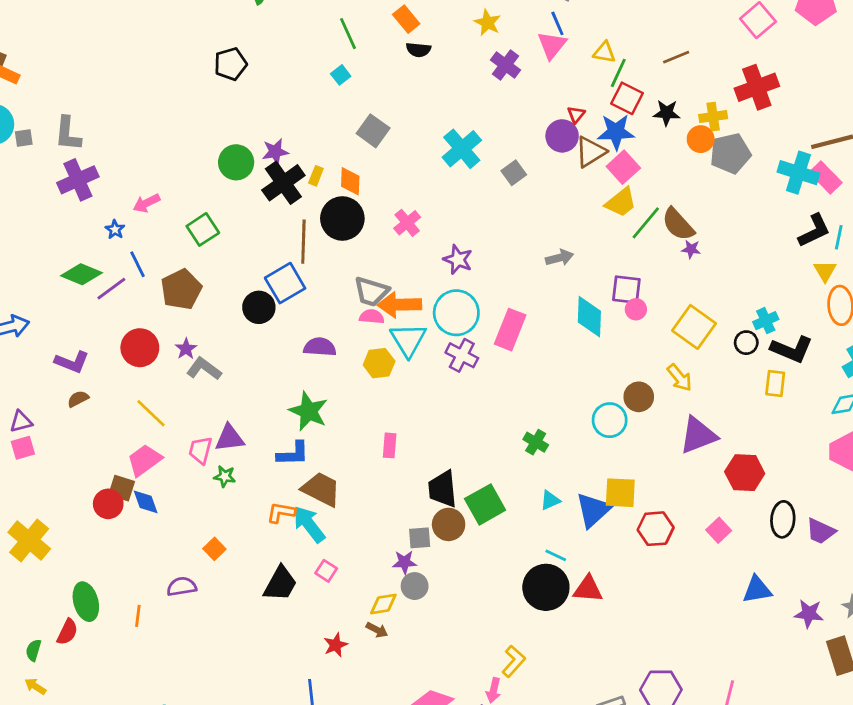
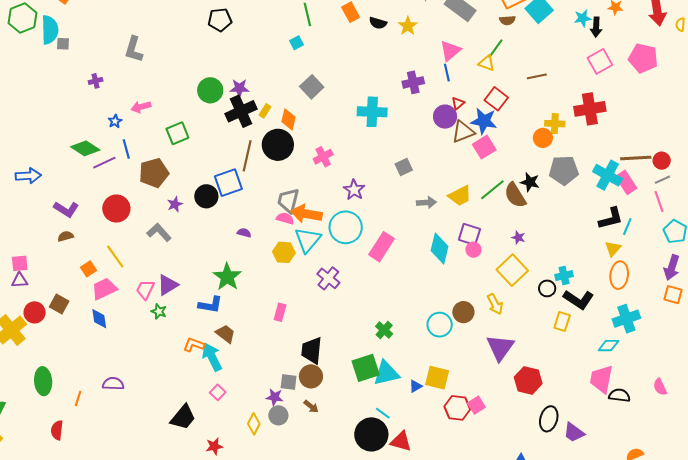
blue line: (557, 23) -> (447, 73), moved
black semicircle: (418, 50) -> (378, 23), moved
purple cross: (506, 65) -> (413, 82), moved, turned 30
green line: (618, 73) -> (496, 49), moved
black star: (667, 113) -> (530, 182), moved
gray L-shape: (68, 134) -> (134, 49), moved
cyan cross: (462, 149) -> (372, 112), turned 32
gray pentagon: (730, 153) -> (564, 170), moved
gray square: (514, 173) -> (404, 167), moved
purple cross: (78, 180) -> (96, 81), size x0.5
yellow trapezoid: (621, 202) -> (460, 196), moved
purple star: (691, 249) -> (518, 238), moved
gray trapezoid: (371, 292) -> (288, 201), turned 76
purple semicircle: (320, 347) -> (244, 233), size x0.6
purple star: (186, 349) -> (175, 204), moved
purple cross: (462, 355) -> (328, 278), moved
purple triangle: (21, 422) -> (20, 280), moved
purple triangle: (698, 435) -> (500, 348), turned -44
purple triangle: (230, 438) -> (168, 285), turned -35
brown square: (122, 488) -> (59, 304), moved
brown trapezoid: (321, 489) -> (226, 334), size x0.7
cyan triangle: (550, 500) -> (386, 373), size x1.8
red circle: (108, 504) -> (35, 312), moved
green square: (485, 504) -> (366, 368), moved
blue triangle: (593, 510) -> (416, 386), size x0.5
pink square: (719, 530) -> (476, 405), moved
orange square: (214, 549) -> (88, 269), moved
black trapezoid: (280, 584) -> (183, 417), moved
yellow diamond: (383, 604) -> (254, 424), turned -65
brown arrow: (377, 630) -> (311, 406), moved
red semicircle: (67, 632) -> (57, 430), moved, turned 150

